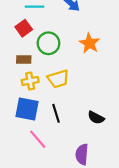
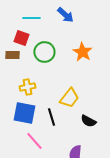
red square: (24, 28) -> (21, 38), turned -35
brown rectangle: (24, 59) -> (12, 55), moved
yellow trapezoid: (58, 79) -> (69, 98), moved, turned -35

